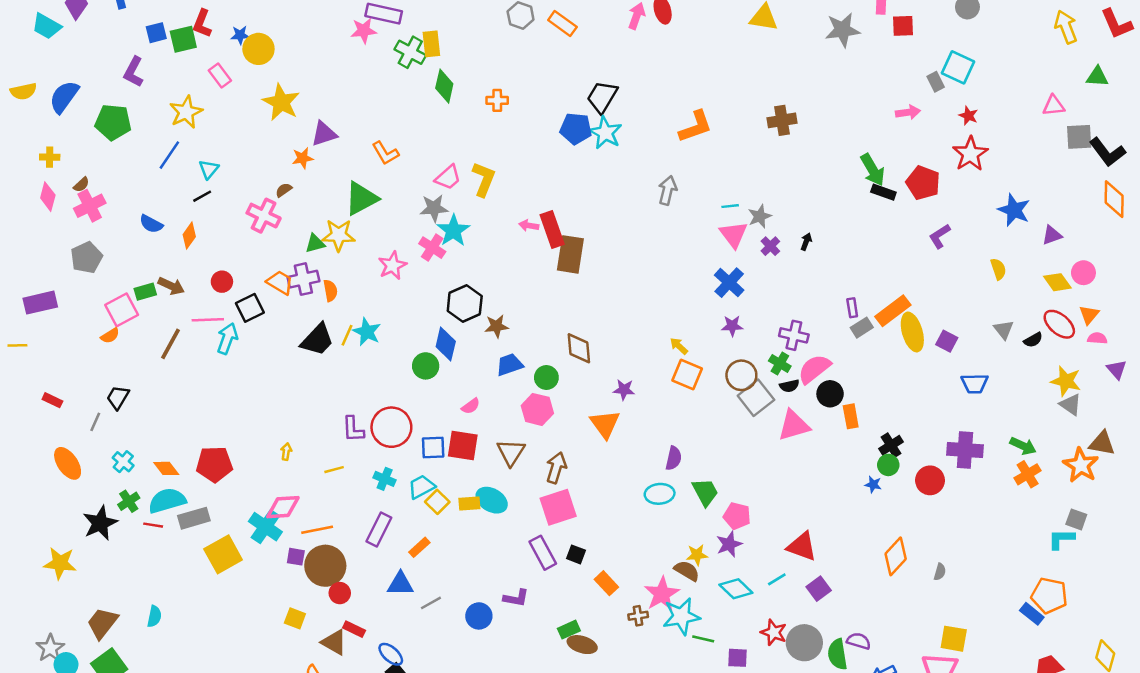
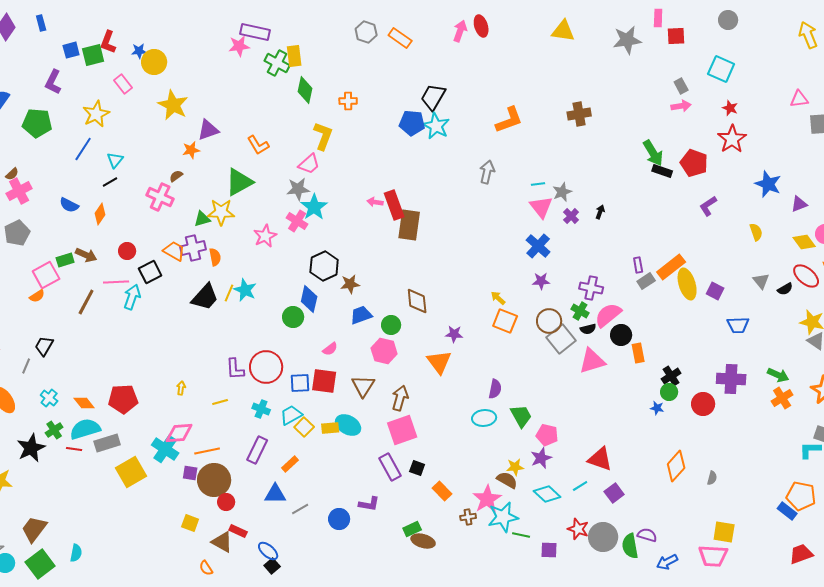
gray rectangle: (936, 82) -> (681, 86), moved
yellow L-shape: (484, 179) -> (323, 136), moved
cyan semicircle: (154, 616) -> (76, 553), moved

